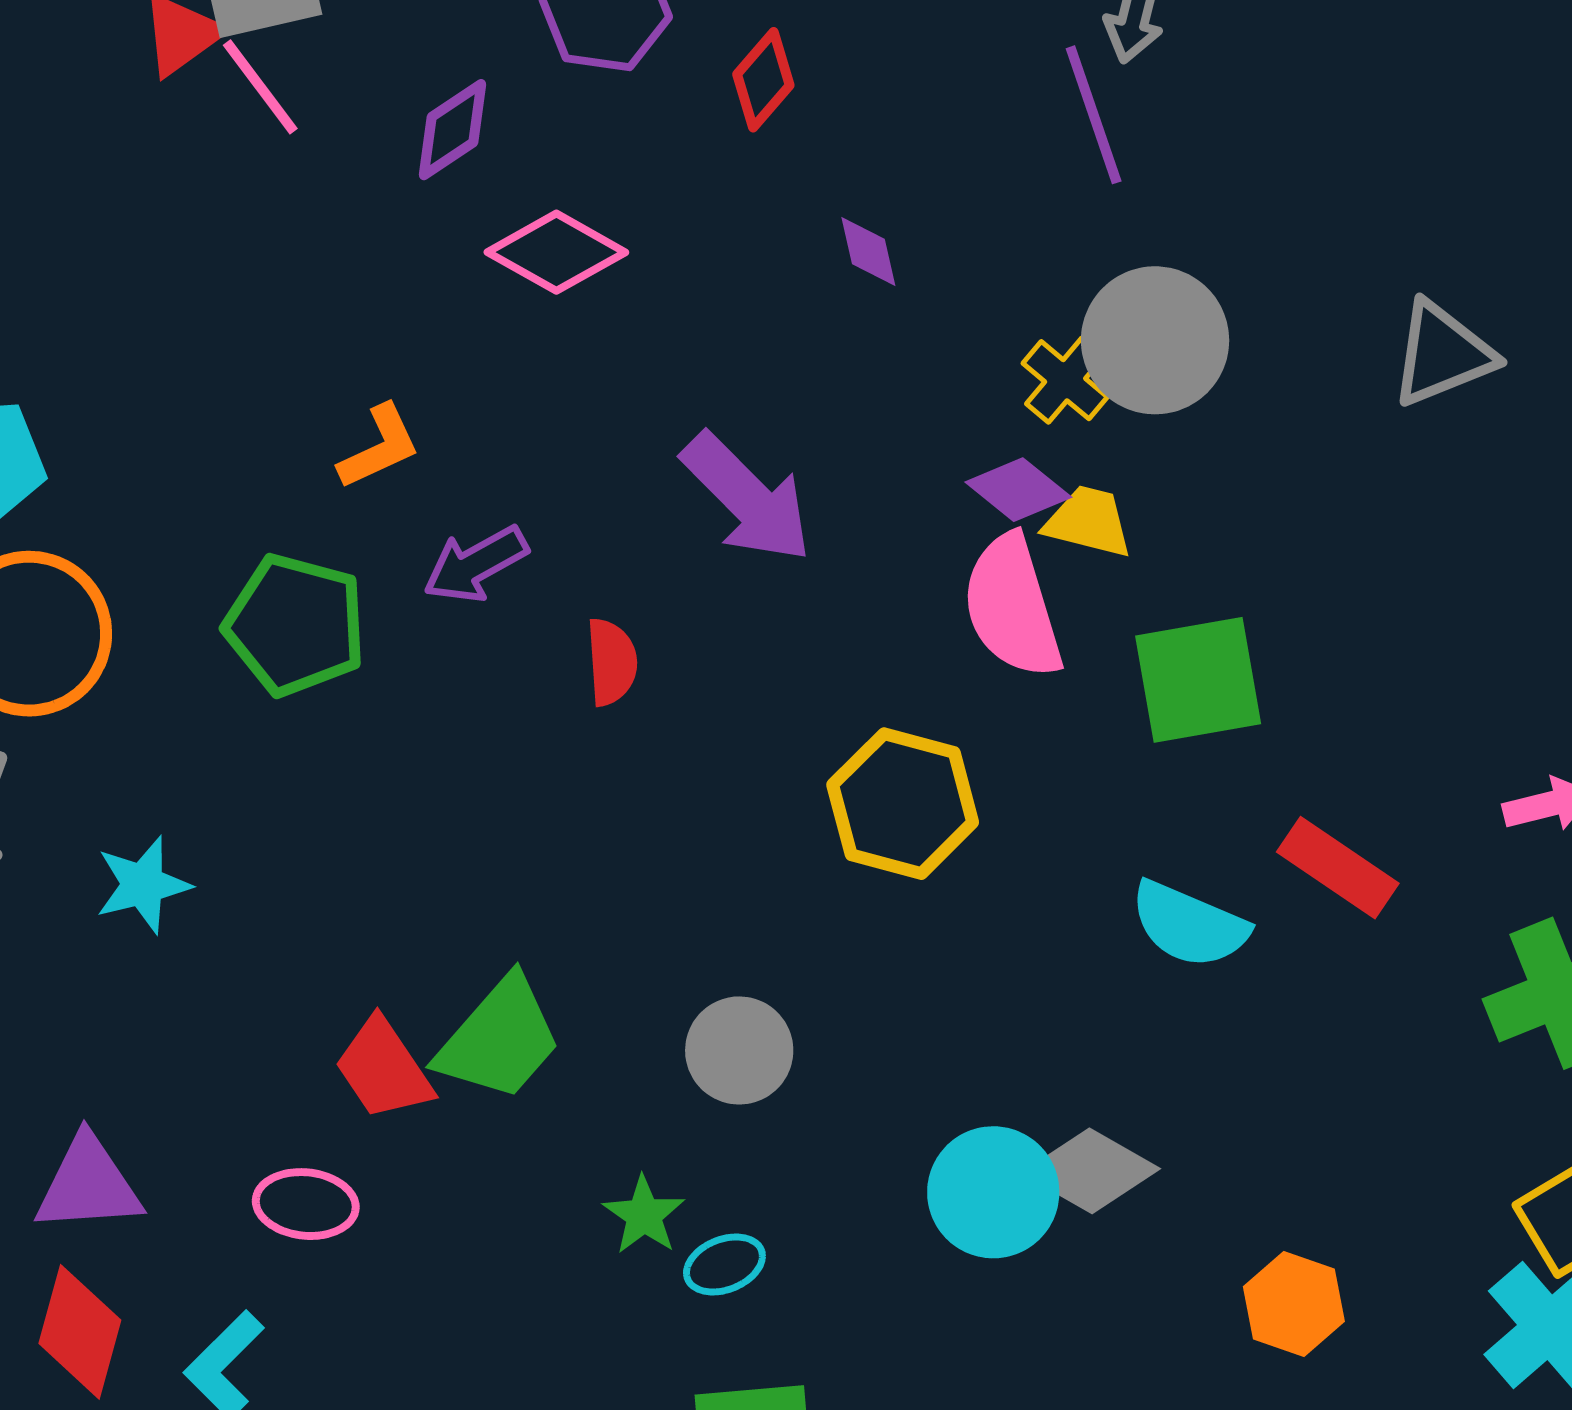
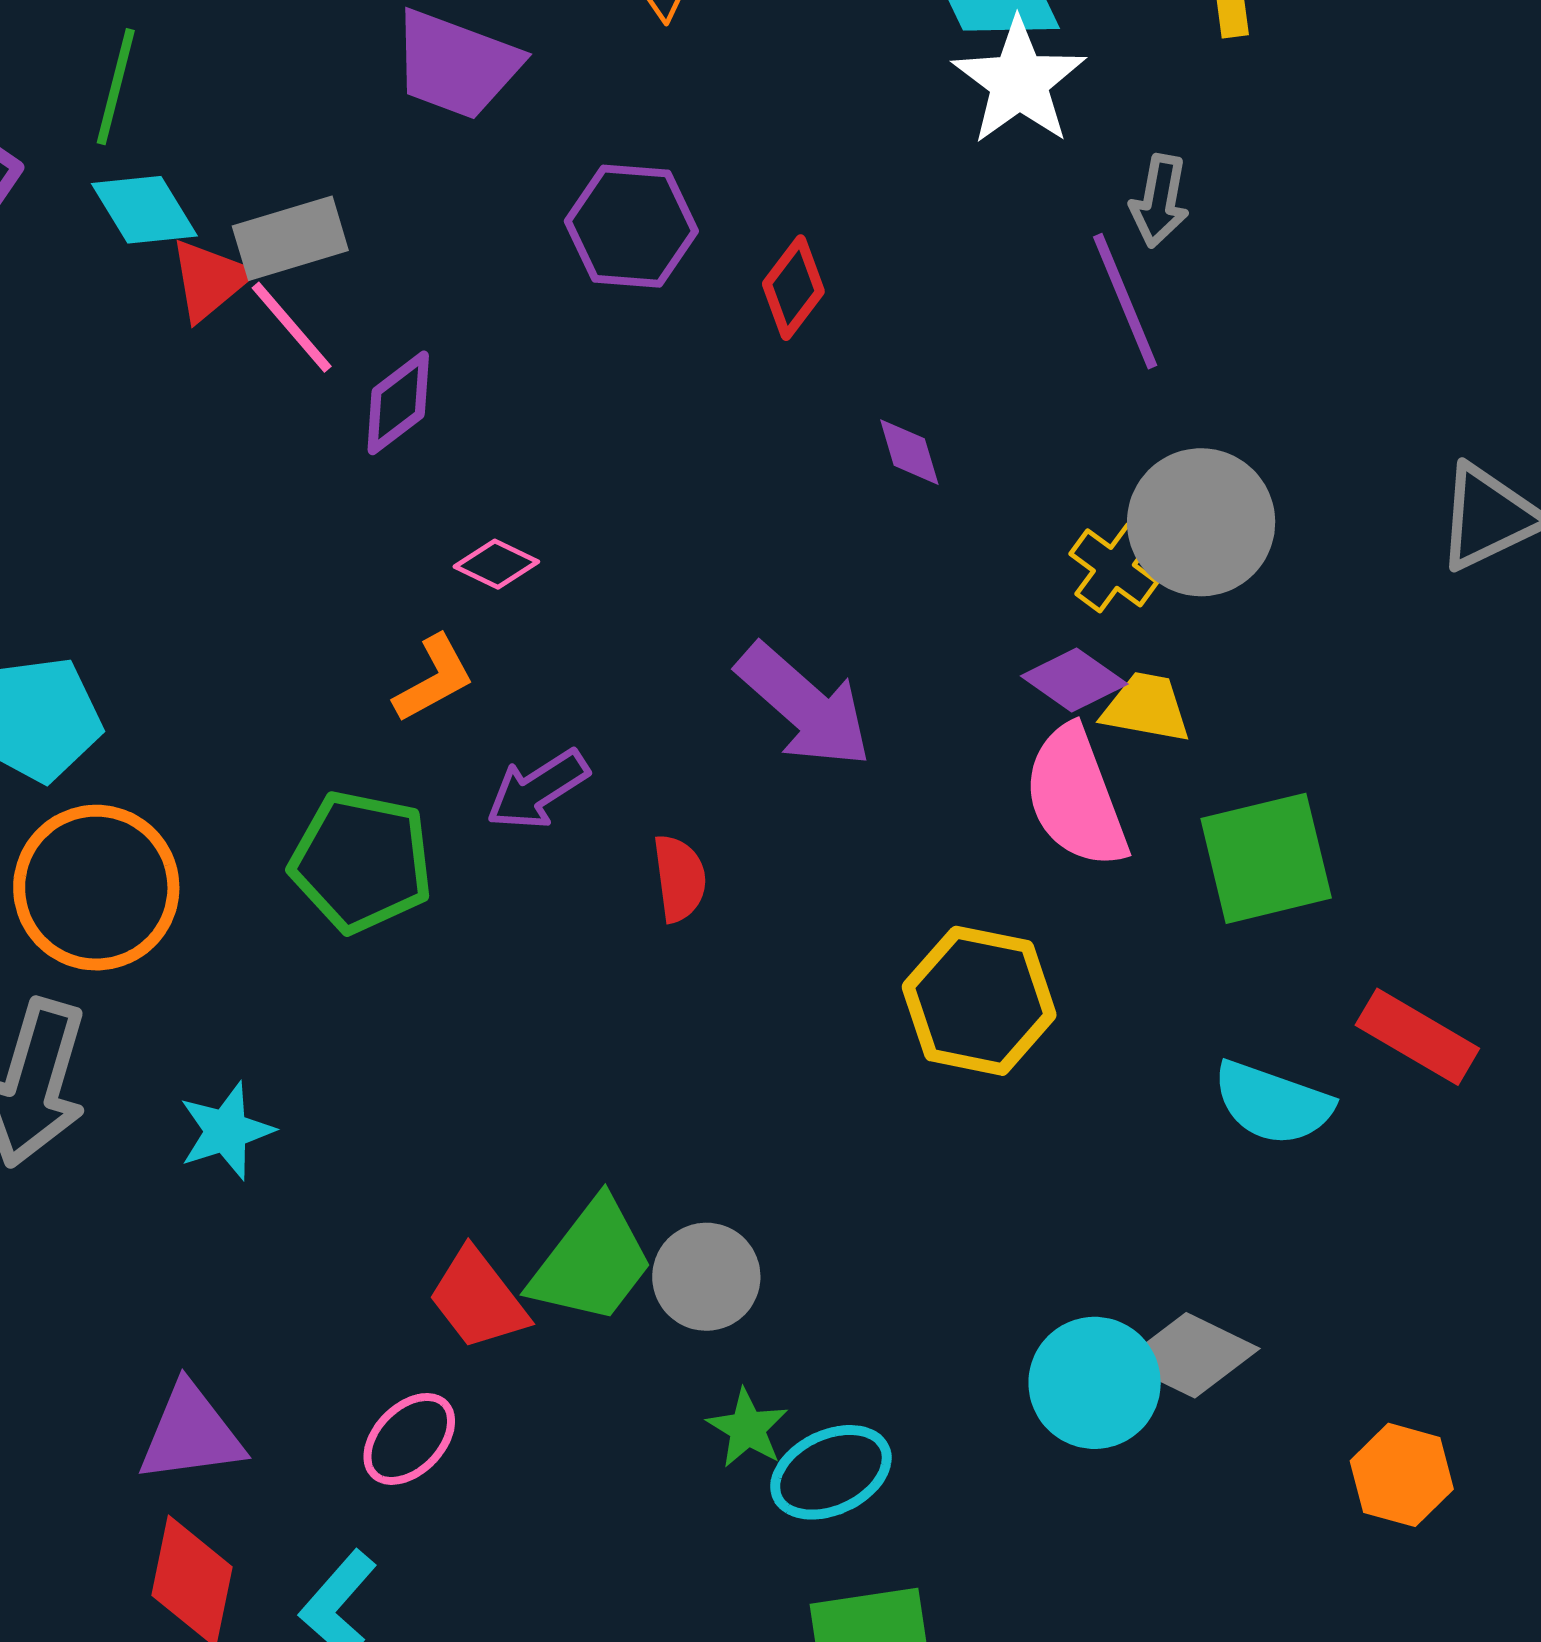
purple diamond: (452, 130) -> (398, 403), moved
pink diamond: (556, 252) -> (496, 564), moved, size x0.6
gray circle: (739, 1050) -> (706, 1277), moved
pink ellipse: (306, 1204) -> (409, 1439), turned -48
cyan ellipse: (724, 1264) -> (831, 1472), size x1.5

